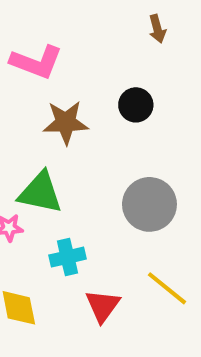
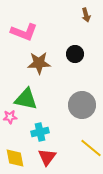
red triangle: (103, 306) -> (47, 157), moved

